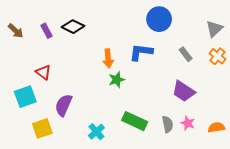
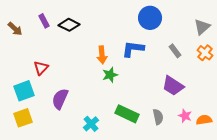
purple rectangle: (47, 31) -> (44, 21), moved
red triangle: (43, 72) -> (41, 68), turned 35
pink star: (188, 123) -> (185, 116), moved
yellow square: (42, 128) -> (23, 118), moved

